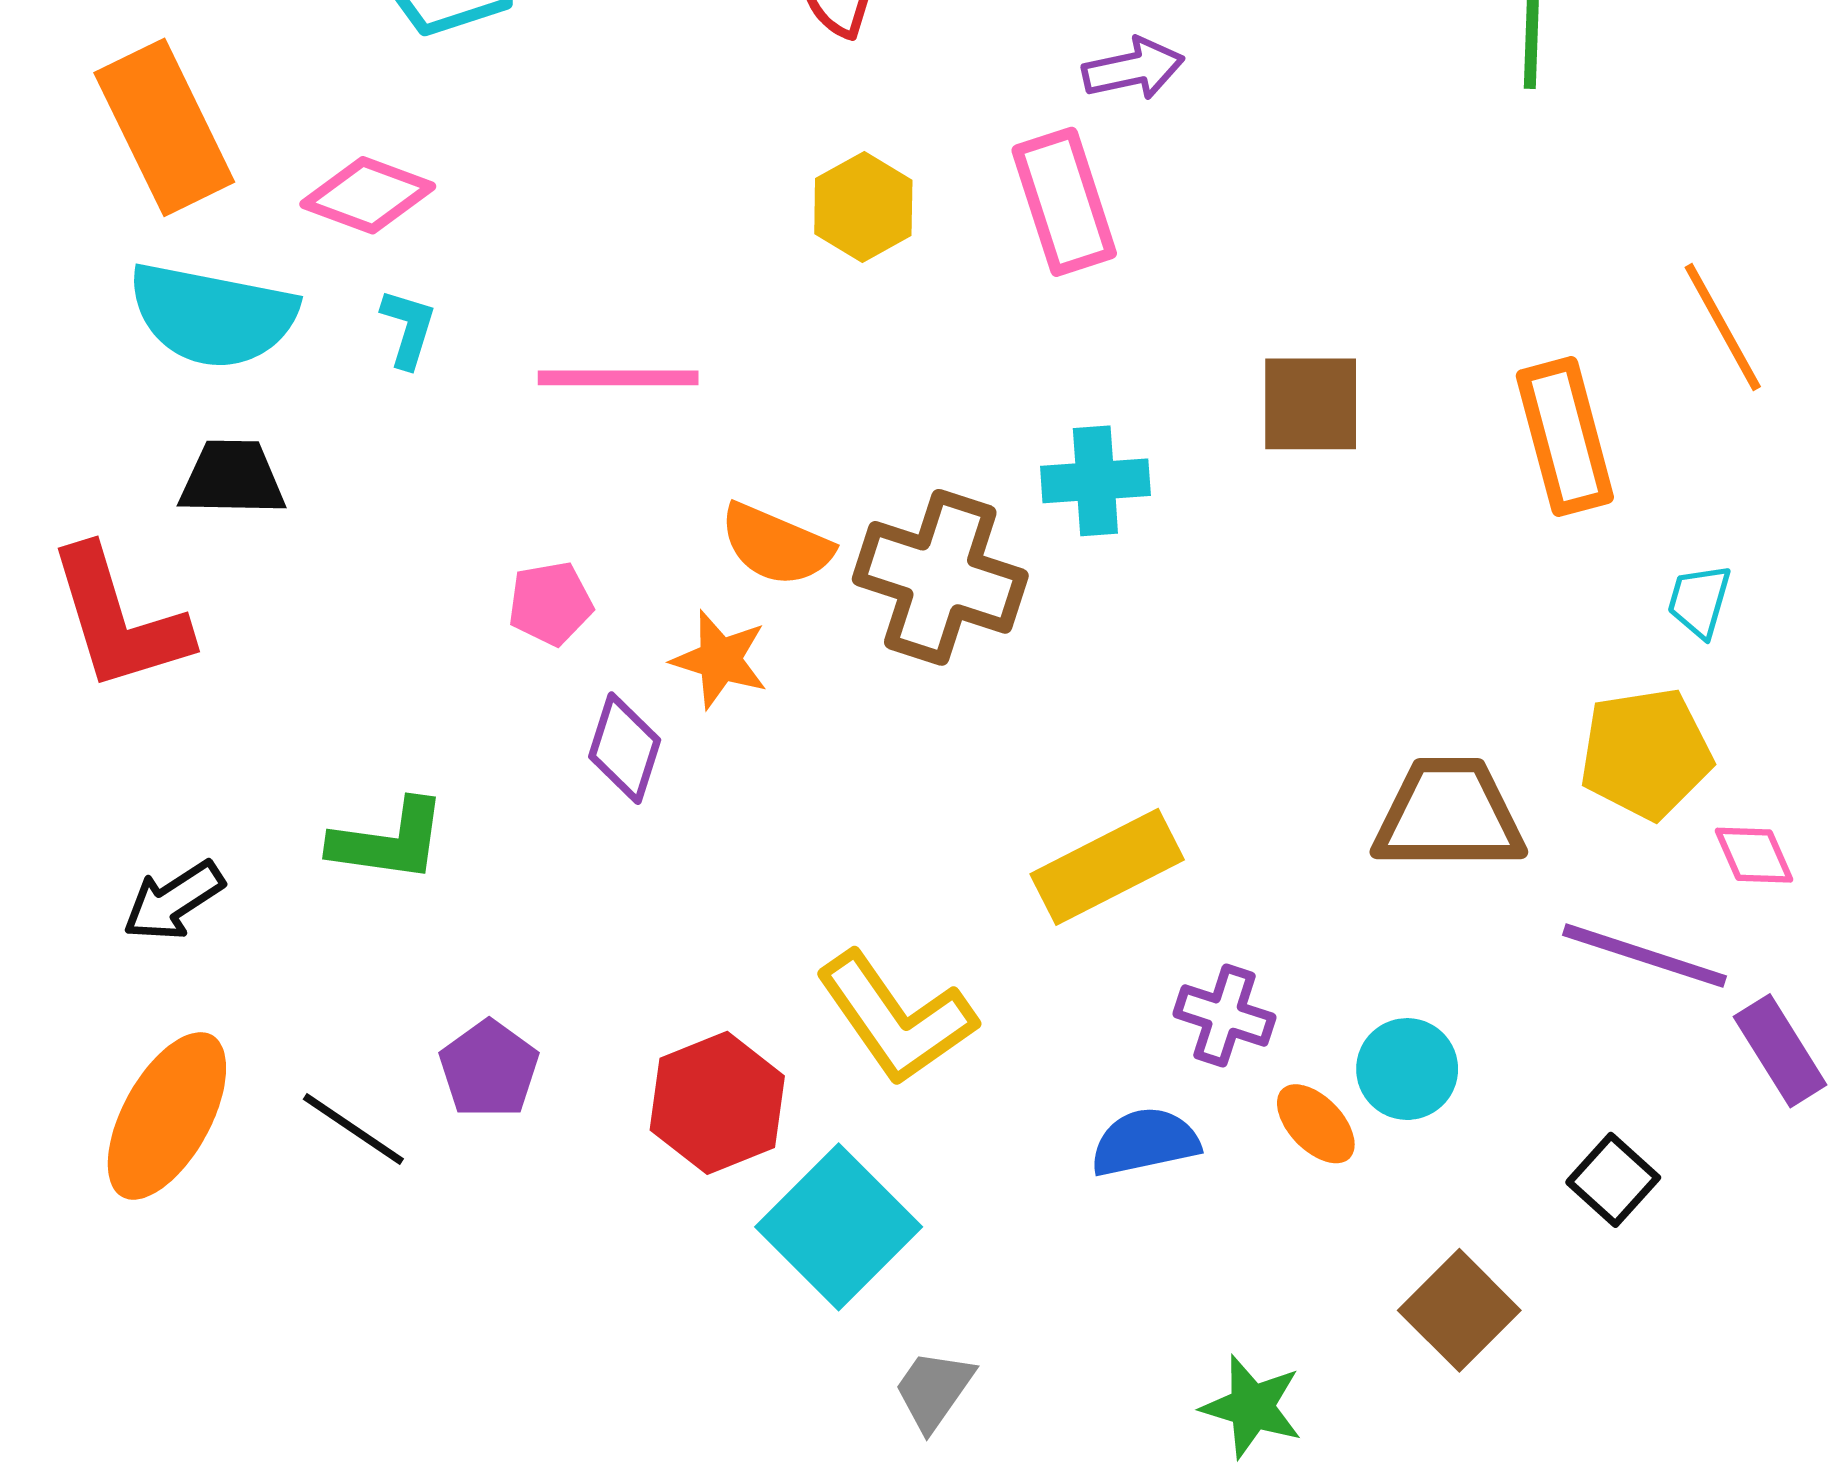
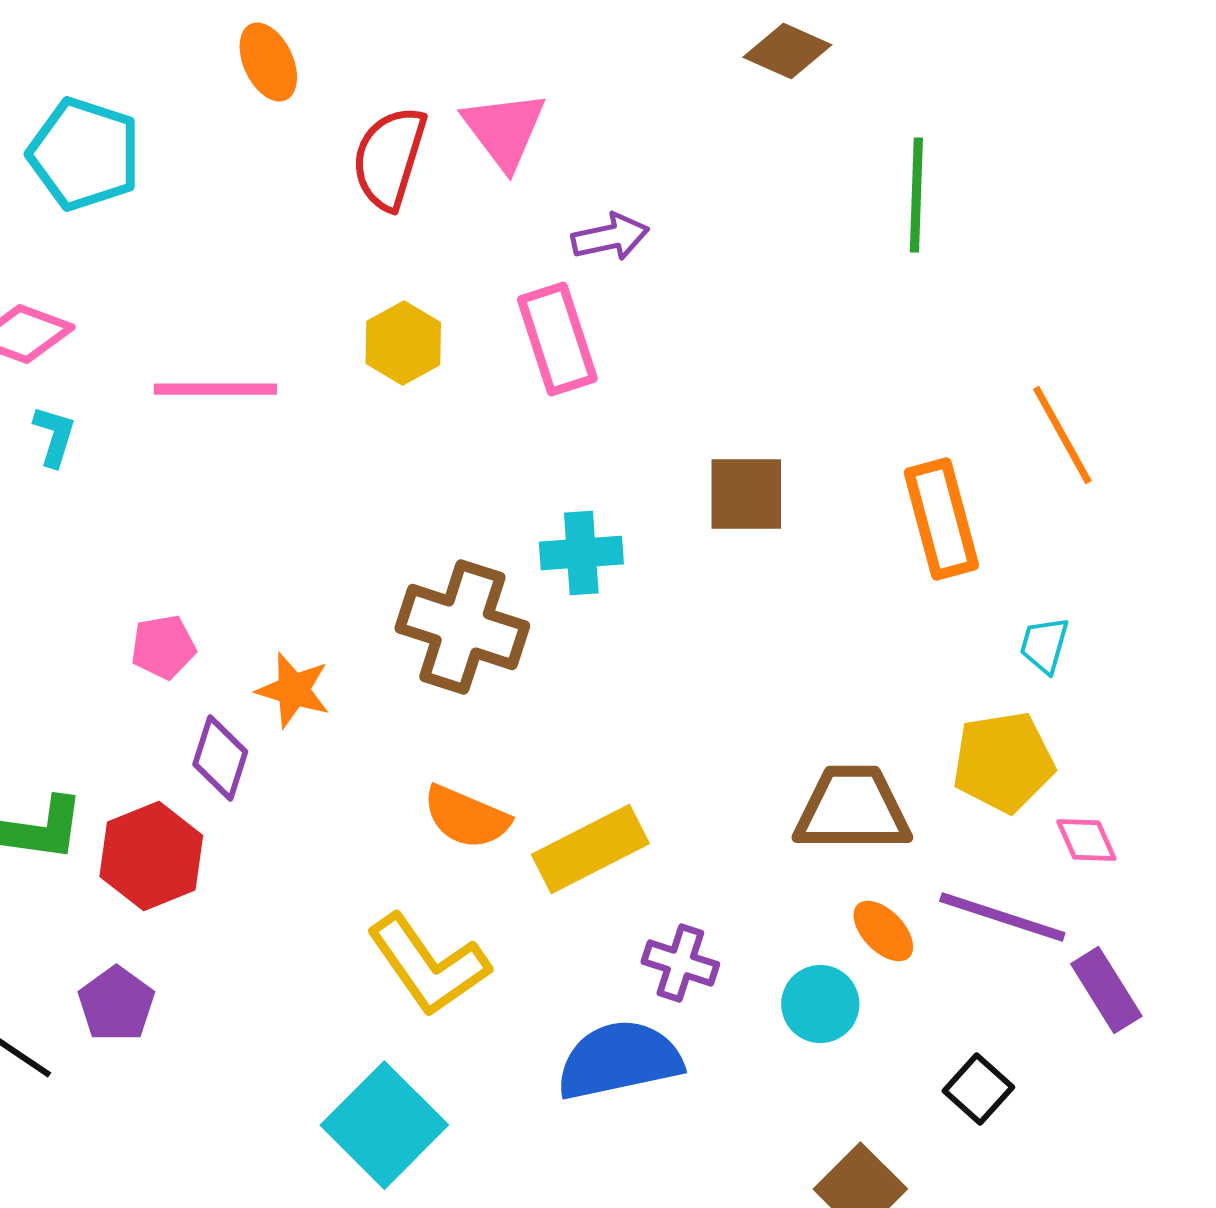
pink line: (618, 378) -> (215, 389), moved
orange semicircle: (776, 545) -> (466, 817), moved
red hexagon: (717, 1103) -> (151, 856), moved
orange ellipse: (1316, 1124) -> (883, 931), moved
blue semicircle: (1145, 1142) -> (619, 1060), size x1.5

